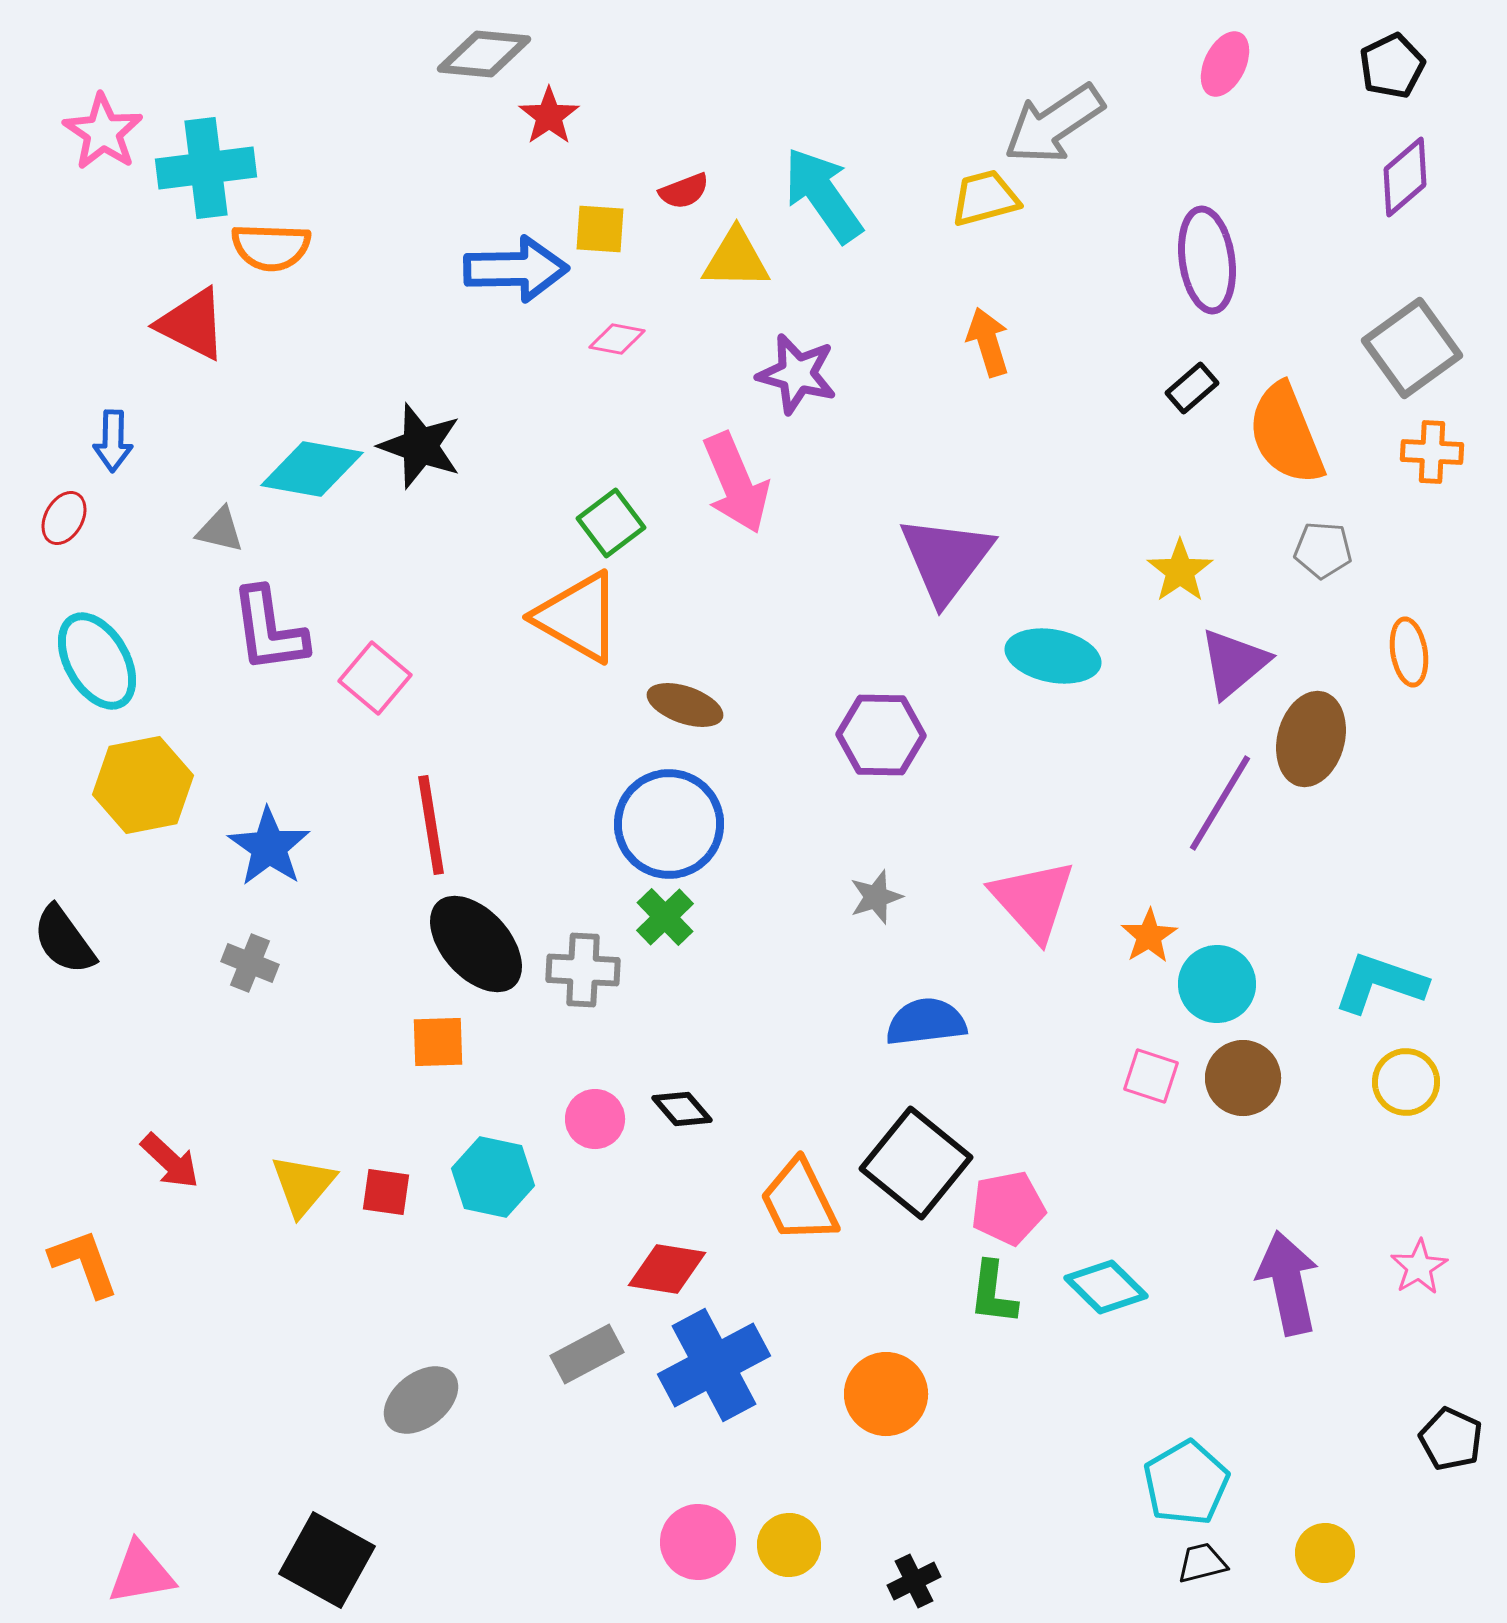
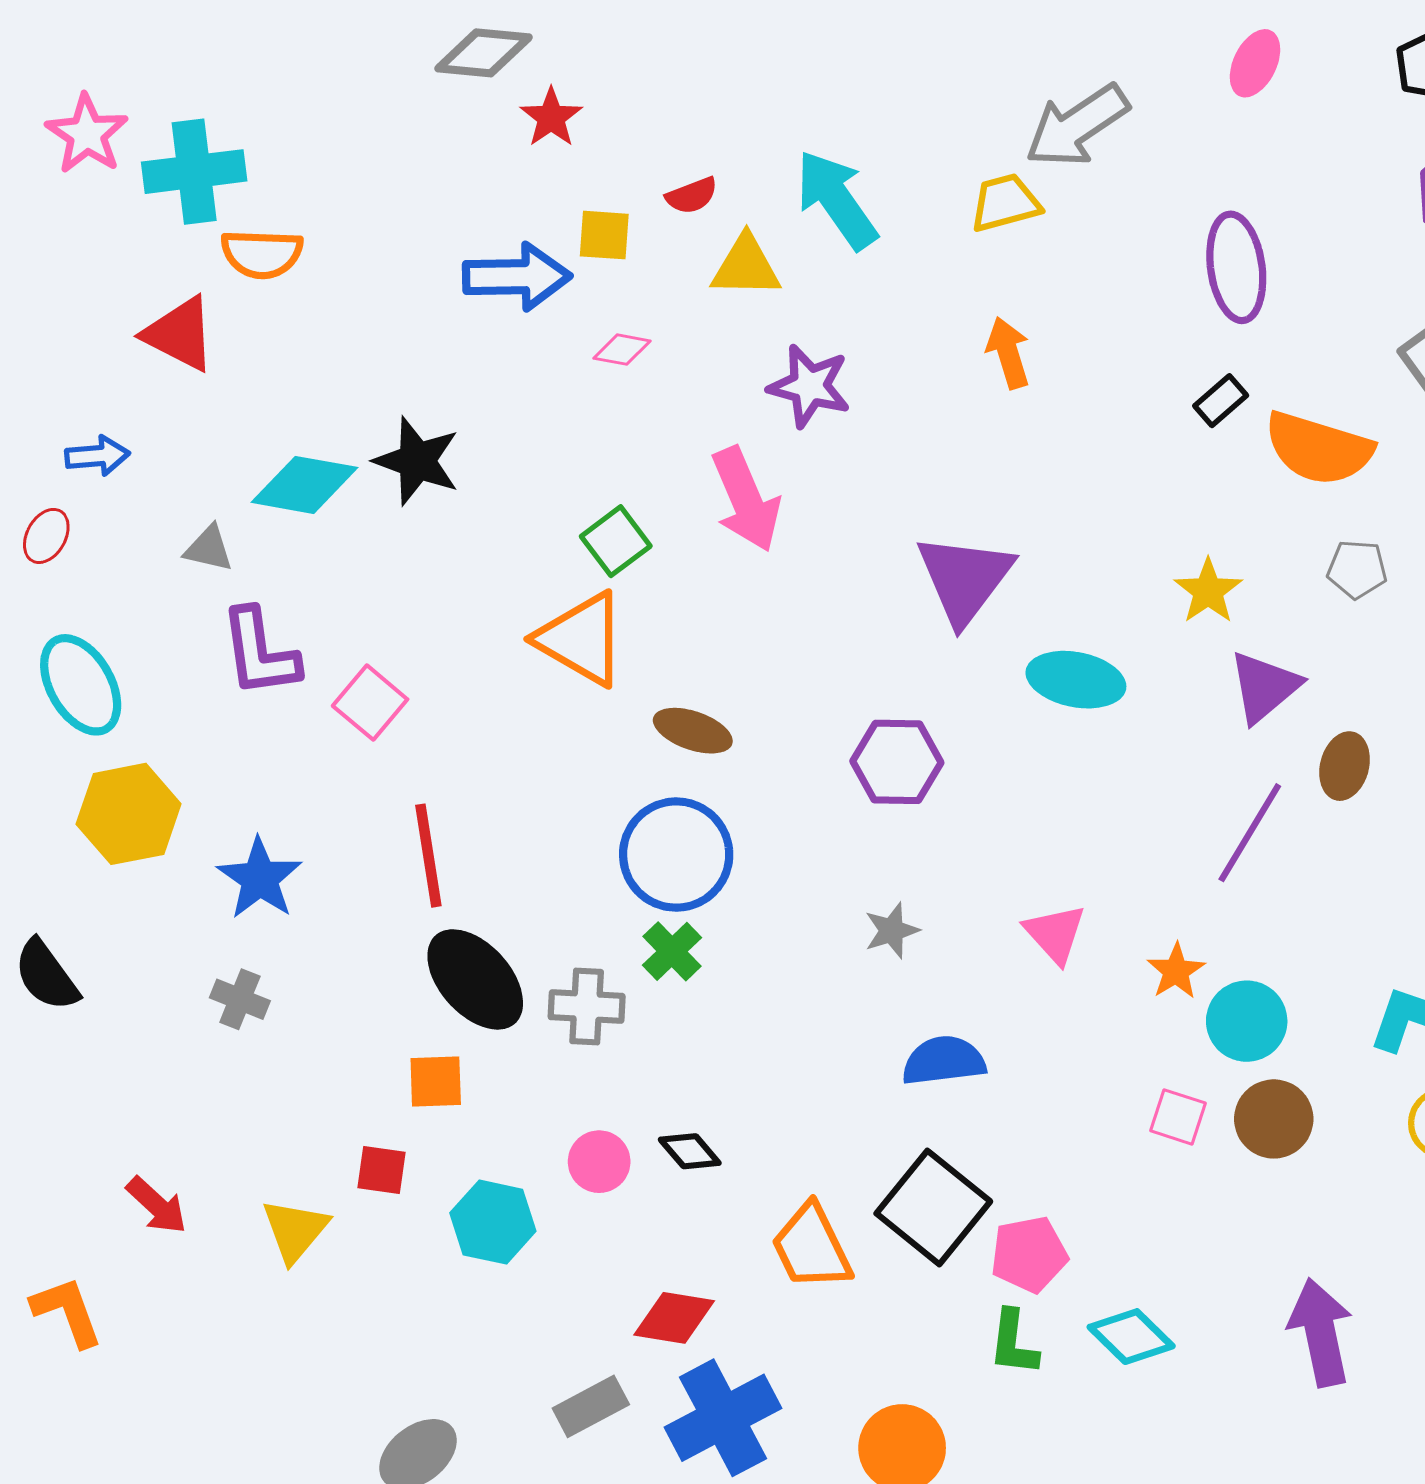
orange semicircle: (1286, 434) -> (1319, 449), turned -51
blue arrow: (113, 441) -> (97, 456), turned -96
brown ellipse: (1311, 739) -> (1345, 766), size x0.7
pink triangle: (1033, 900) -> (1055, 934), size x0.7
red square: (386, 1192) -> (382, 1170), moved

